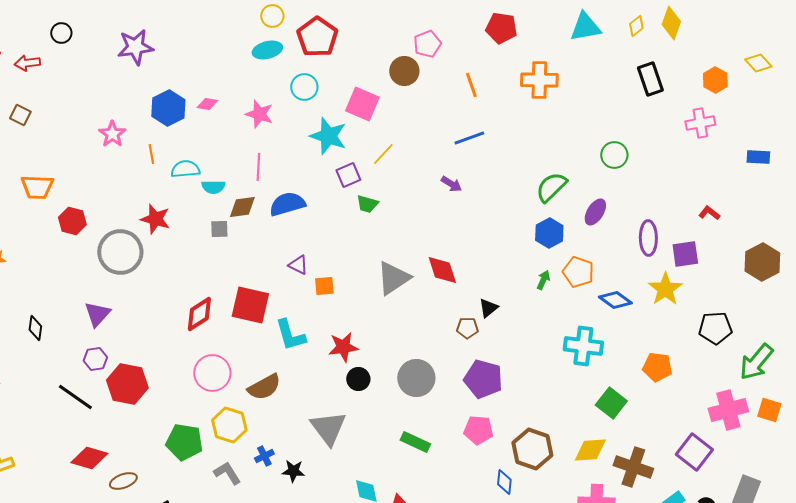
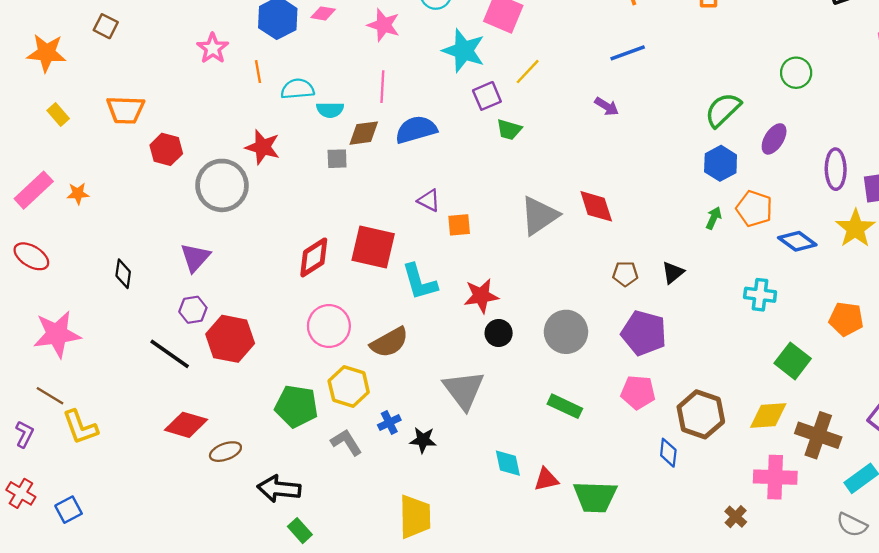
black triangle: (488, 308) -> (673, 273), moved
cyan cross: (583, 346) -> (760, 295), size x0.7

